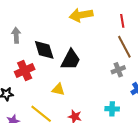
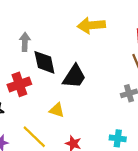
gray arrow: (16, 35) -> (25, 42), moved

